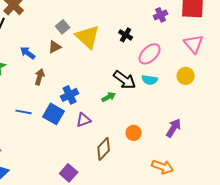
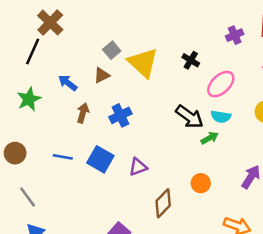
blue cross: (70, 95) -> (120, 115), moved
green arrow: (109, 97) -> (210, 138), moved

